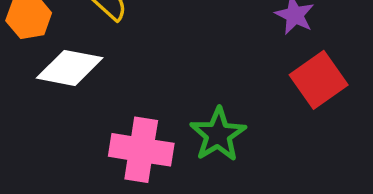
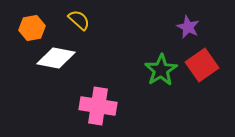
green star: (218, 134) -> (161, 70), moved

